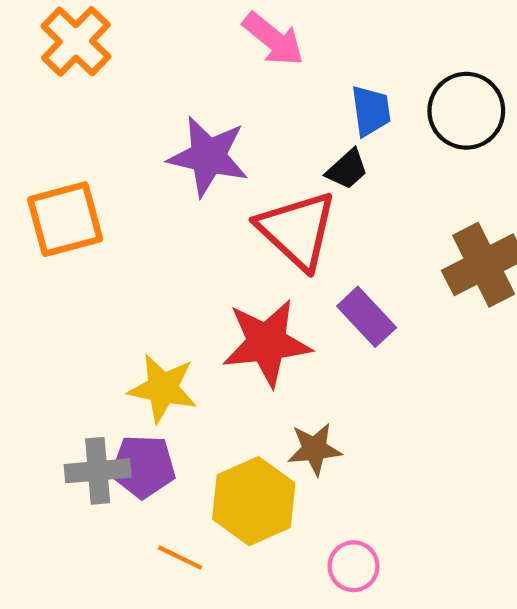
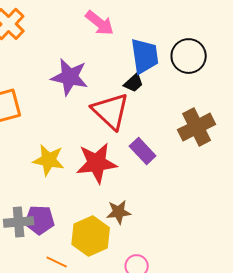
blue trapezoid: (371, 111) -> (145, 56), size x1.5
yellow star: (163, 388) -> (49, 160), moved

